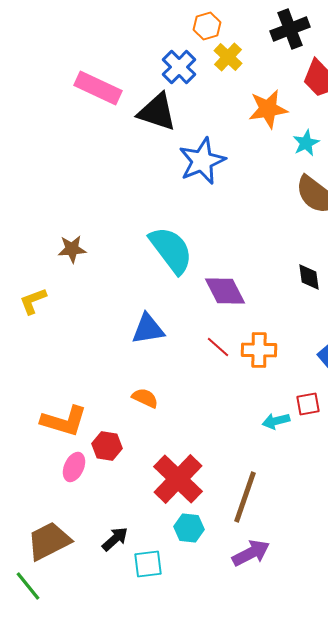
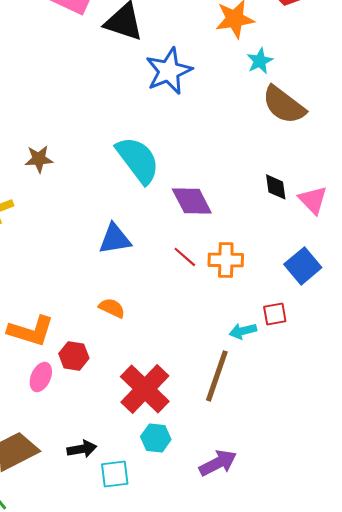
cyan star: (306, 143) -> (260, 61), moved
brown line: (245, 497) -> (217, 376), moved
black arrow: (115, 539) -> (82, 449), turned 32

